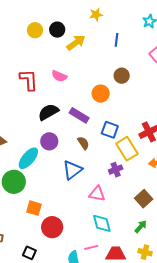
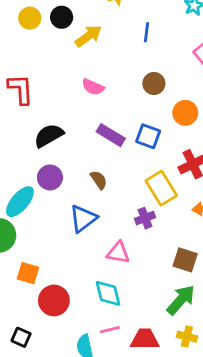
pink semicircle: (59, 76) -> (93, 87), moved
orange circle: (101, 94) -> (185, 113), moved
purple rectangle: (79, 115) -> (111, 135), moved
blue square: (110, 130) -> (148, 136), moved
brown square: (144, 199) -> (185, 260), turned -30
cyan diamond: (102, 223) -> (108, 293), moved
green arrow: (141, 227) -> (181, 300), size x1.6

